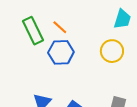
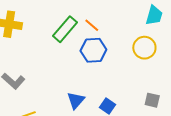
green rectangle: (33, 31) -> (65, 29), turned 68

